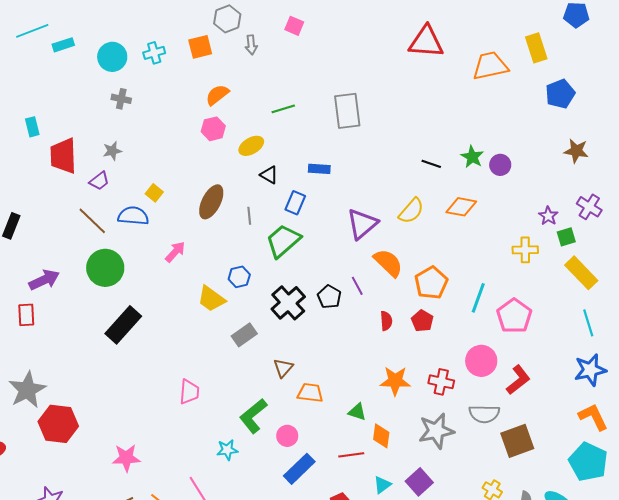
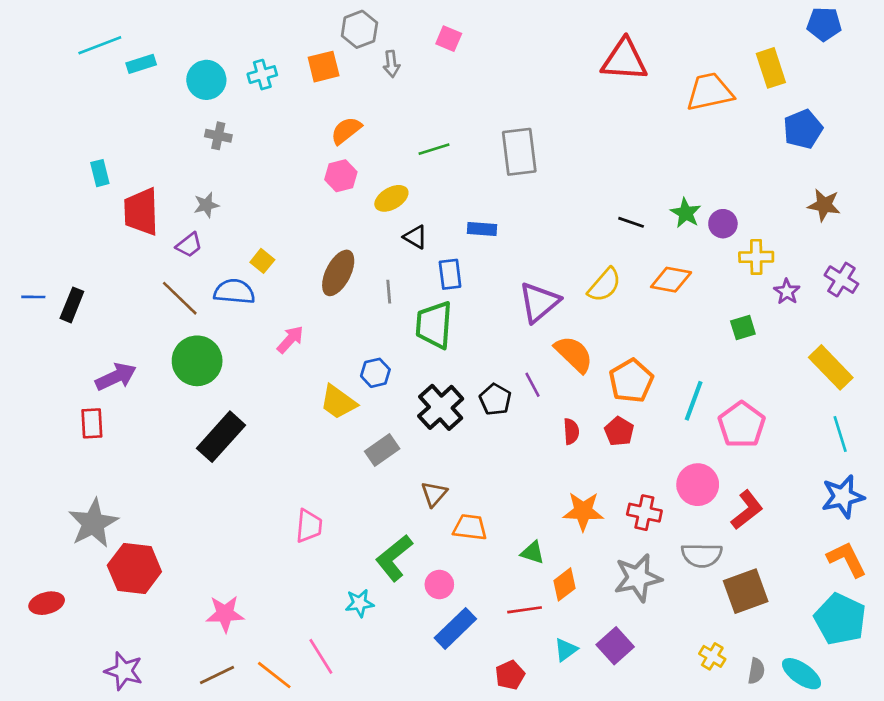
blue rectangle: (295, 203) -> (450, 274), turned -30
green square: (566, 237) -> (743, 328), moved
green trapezoid: (283, 241) -> (434, 325), turned -45
yellow cross: (525, 250) -> (756, 257), moved
orange diamond: (381, 436) -> (565, 584), turned 45

